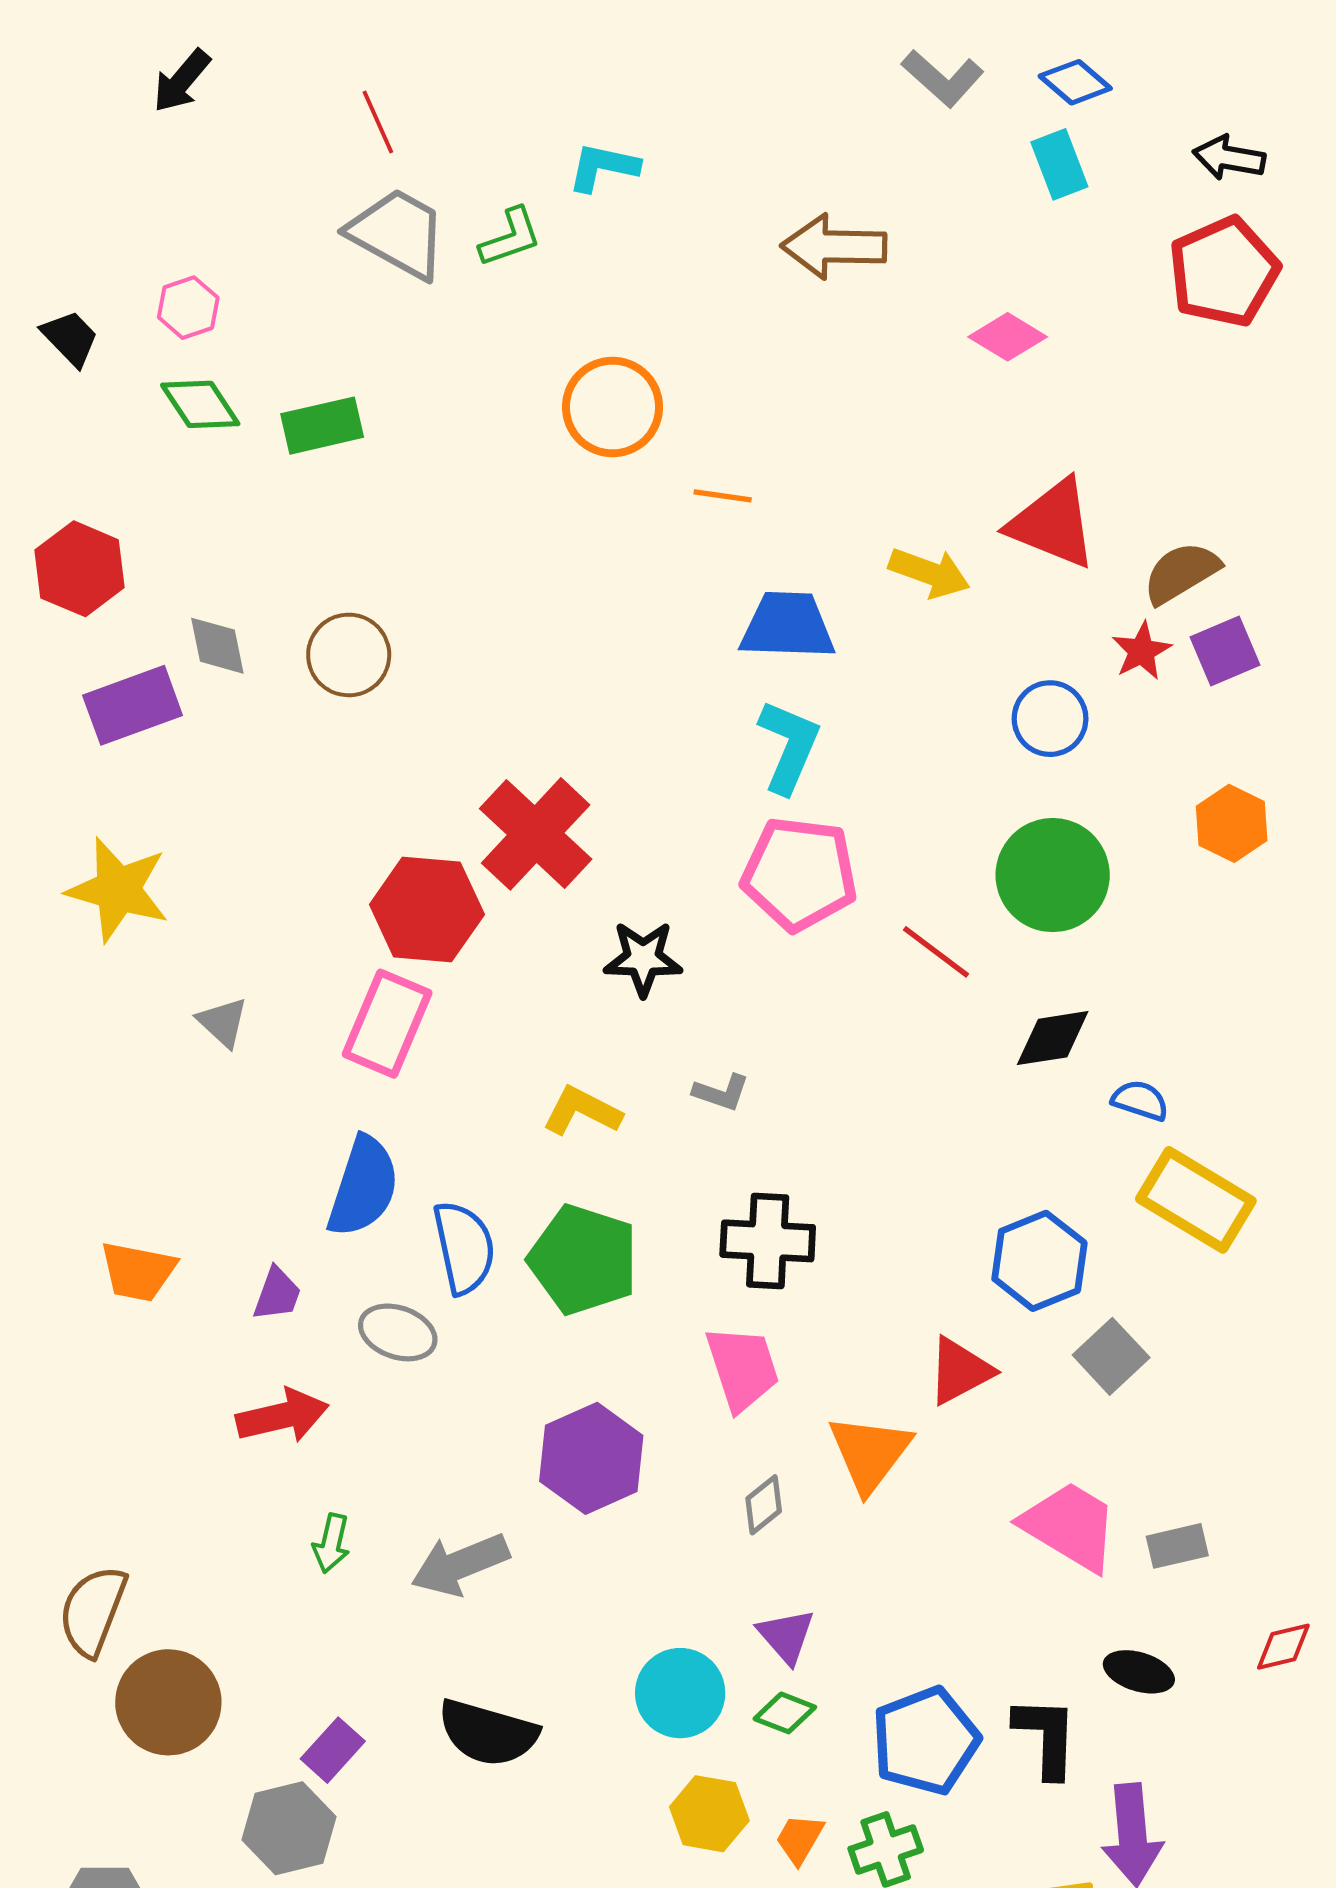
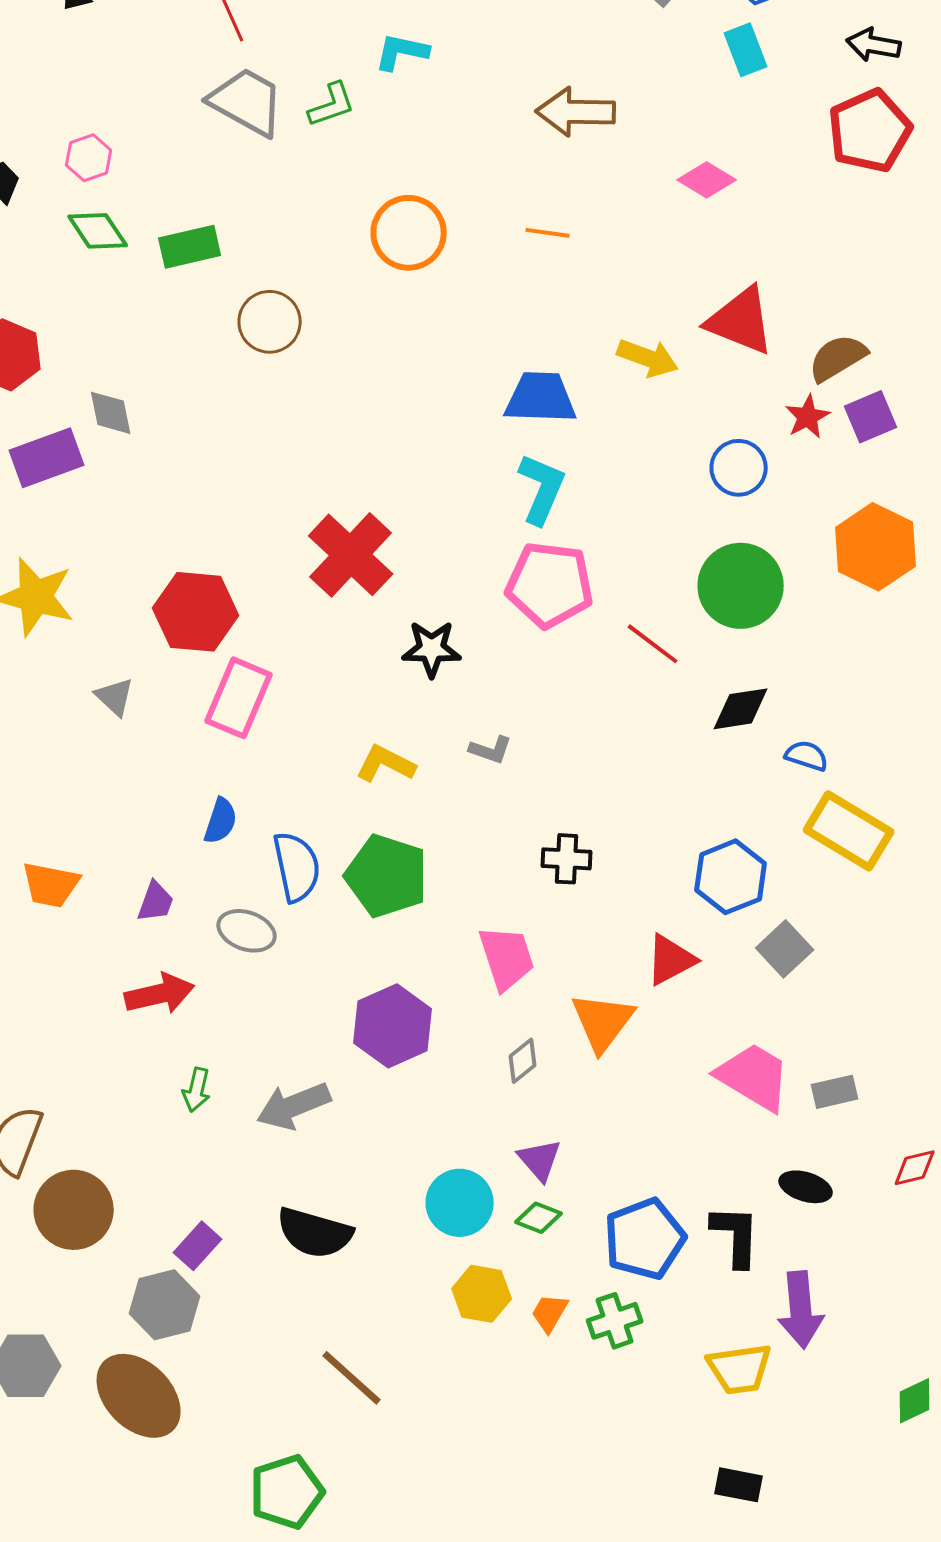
orange line: (723, 496) -> (548, 233), moved
brown circle: (349, 655) -> (270, 322), moved
orange hexagon: (1232, 823) -> (876, 547), size x1.5
red hexagon: (427, 910) -> (196, 612), moved
blue semicircle: (363, 1187) -> (221, 821), size x0.6
black cross: (768, 1241) -> (567, 859), moved, size x0.7

